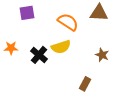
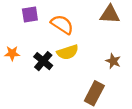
orange semicircle: (68, 22) -> (62, 24), moved
brown rectangle: (85, 84) -> (94, 93), size x1.5

